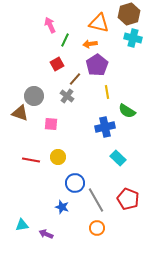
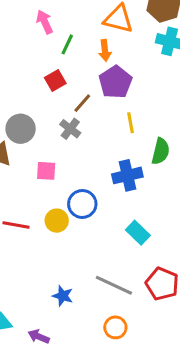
orange arrow: (90, 44) -> (105, 50), turned -88
green semicircle: (127, 111) -> (161, 151), turned -108
cyan rectangle: (118, 158) -> (138, 233), moved
blue circle: (75, 183) -> (82, 204), moved
gray line: (96, 200) -> (114, 285), turned -35

